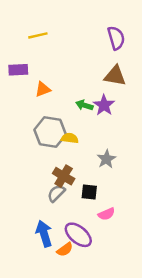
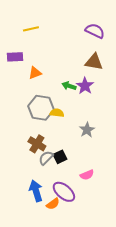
purple semicircle: (116, 38) -> (95, 31), turned -48
brown cross: (64, 176) -> (37, 144), moved
black square: (89, 192) -> (60, 157), moved, turned -32

